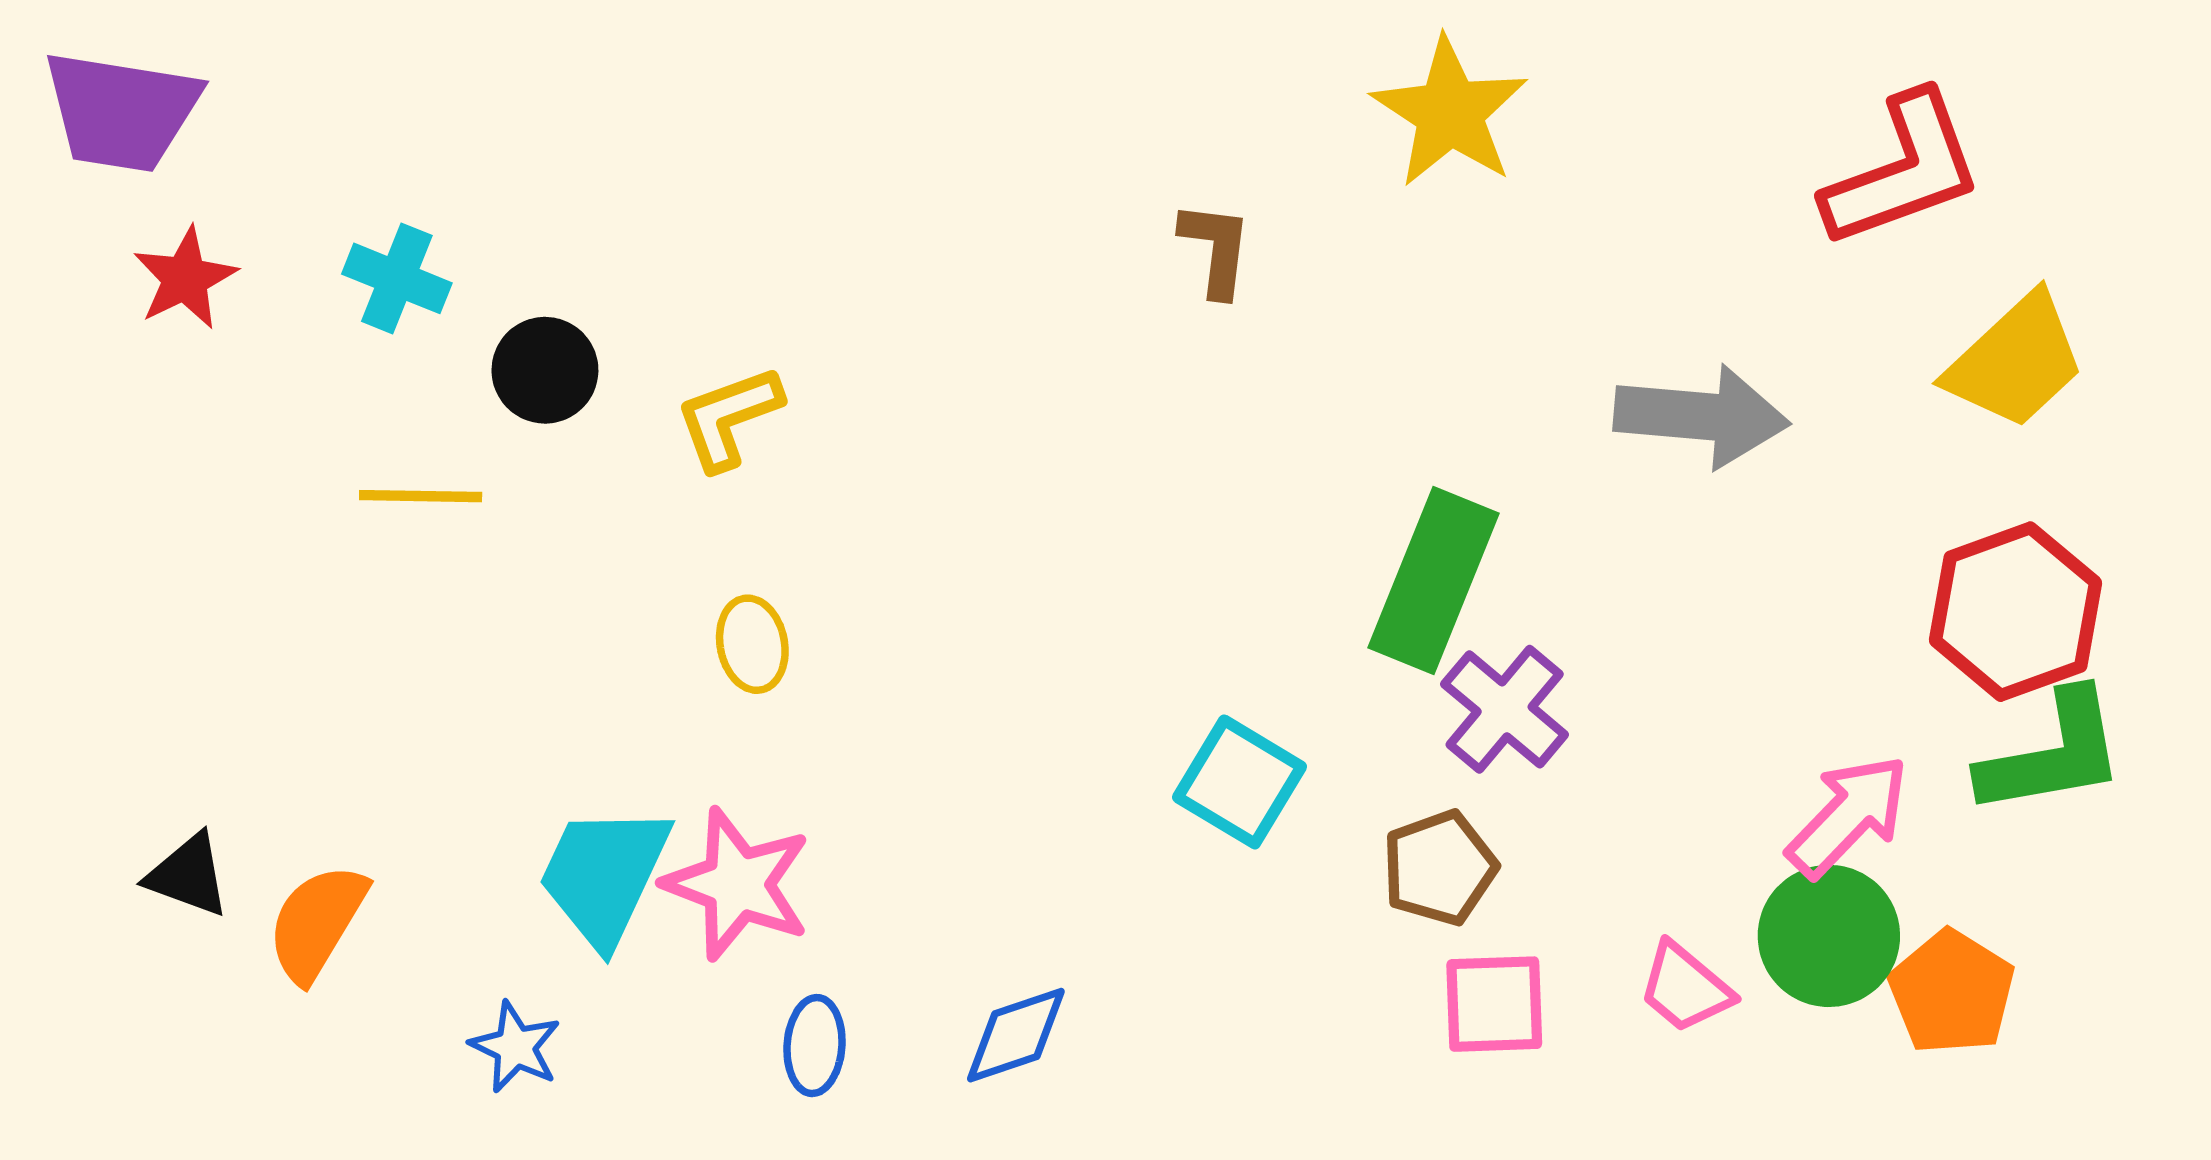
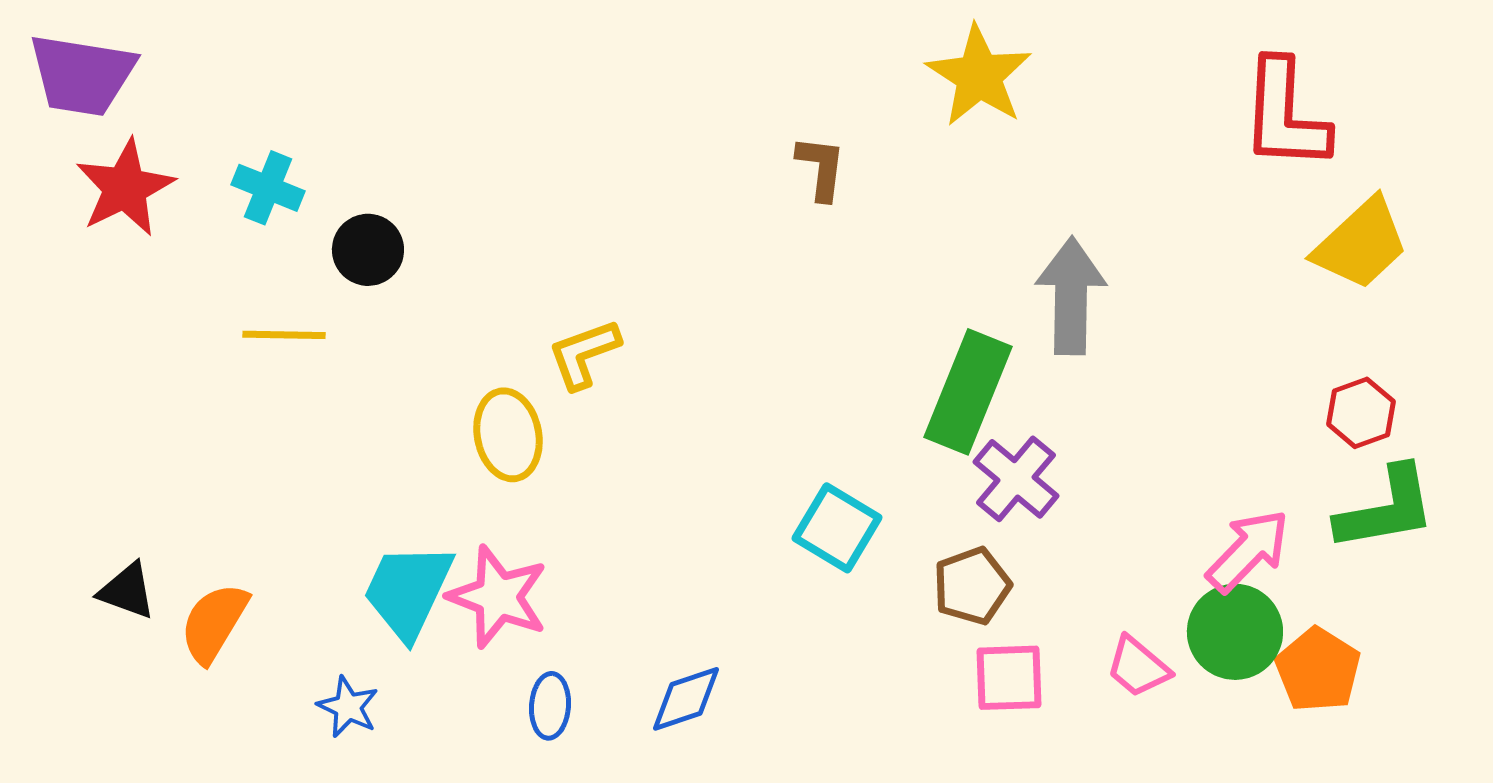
red L-shape: (1903, 170) -> (1285, 115), turned 113
red star: (185, 278) -> (125, 188), size x1.4
gray arrow: (1702, 416) -> (1071, 296), moved, turned -94
yellow L-shape: (729, 418) -> (584, 354), moved
red hexagon: (2015, 612) -> (1361, 413), size x0.6
yellow ellipse: (752, 644) -> (508, 435), size x1.4

